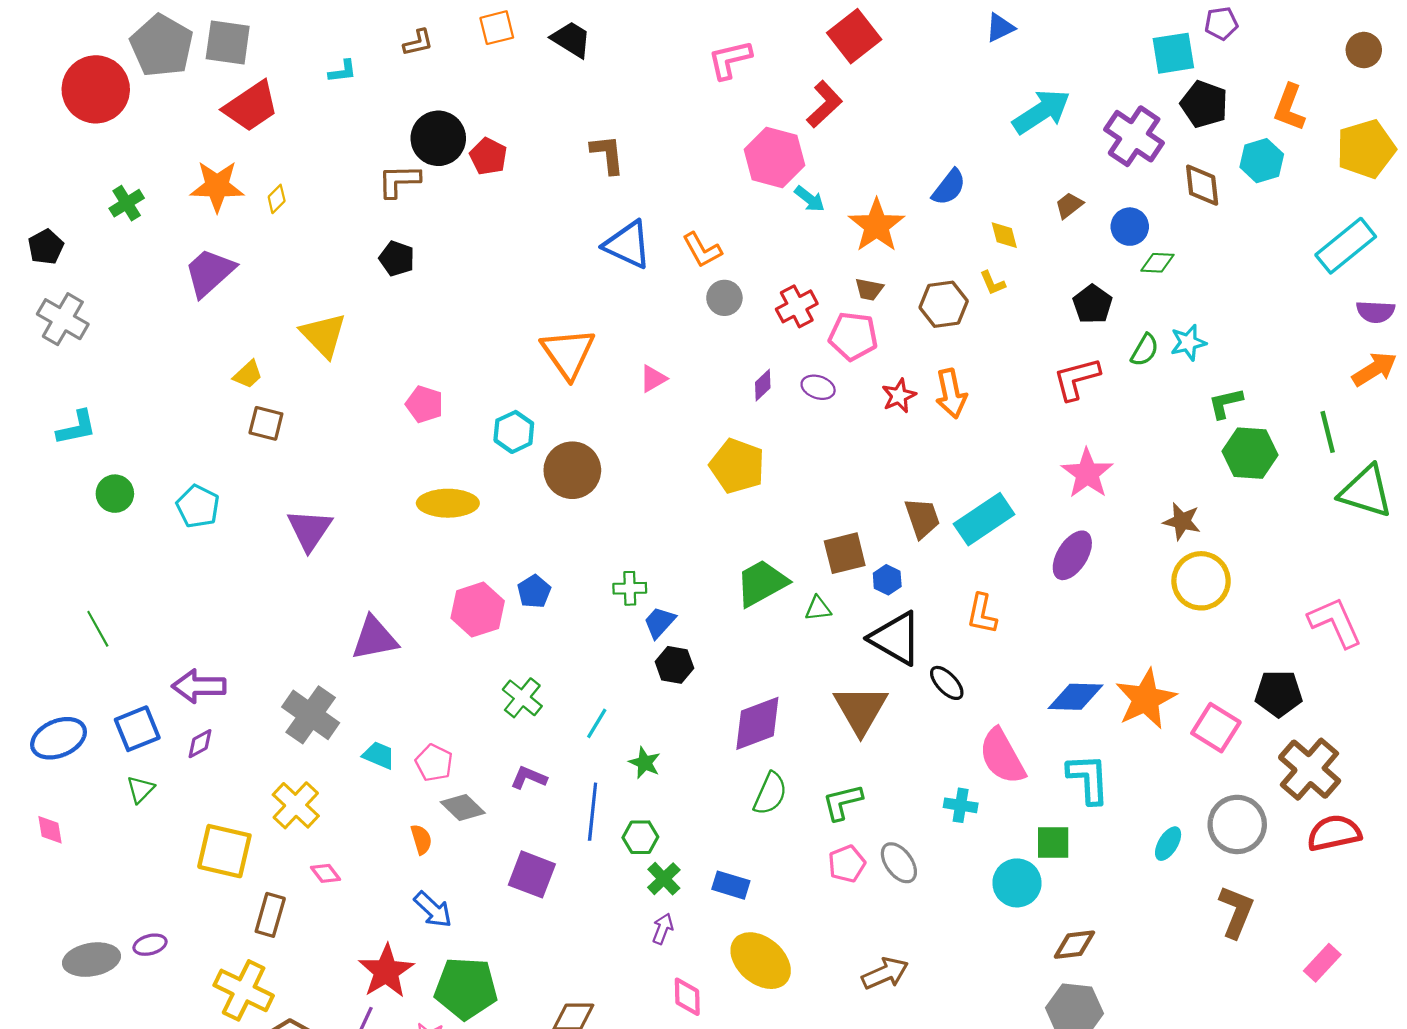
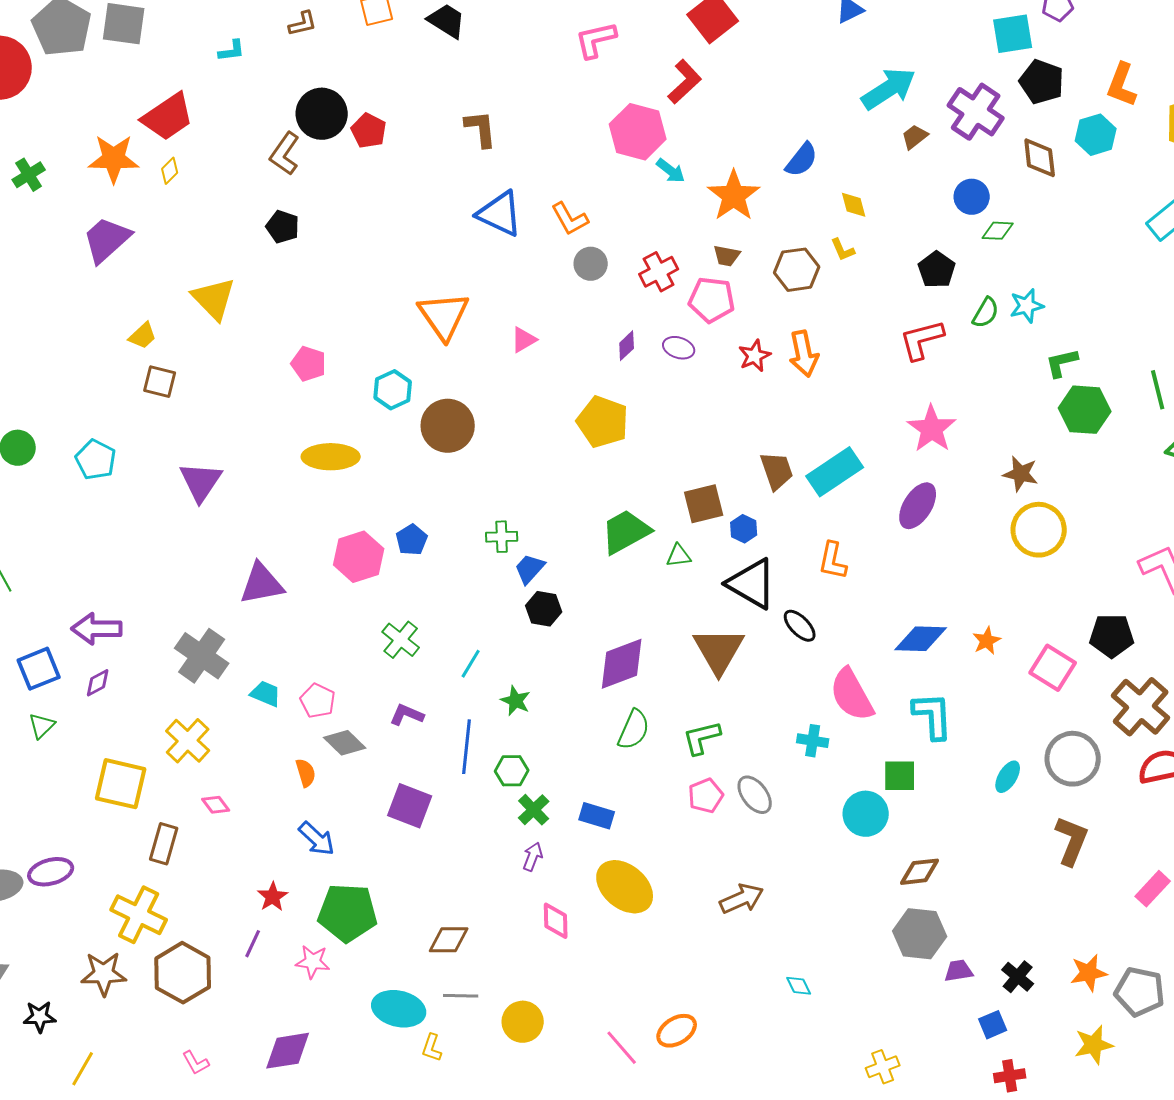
red trapezoid: (251, 106) -> (168, 117), moved
brown L-shape: (399, 181) -> (285, 154), turned -54
brown trapezoid: (1069, 205) -> (915, 137), moved
orange star: (1146, 699) -> (987, 641), size x0.5
purple ellipse: (150, 945) -> (51, 872), size x1.4
red star: (386, 971) -> (273, 897), size x0.6

